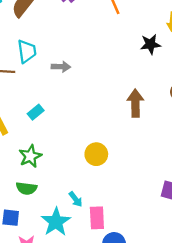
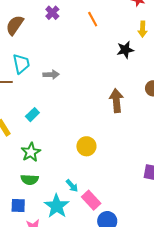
pink rectangle: (97, 218) -> (91, 200), turned -36

